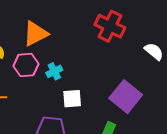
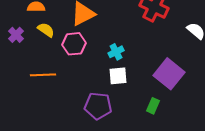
cyan cross: (54, 71) -> (116, 52), moved

